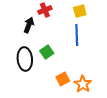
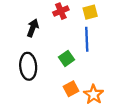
red cross: (45, 10) -> (61, 11), moved
green square: (47, 52) -> (66, 58), moved

